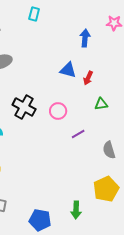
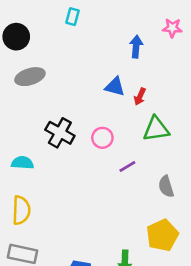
green triangle: (101, 104) -> (156, 129), size x1.6

